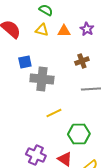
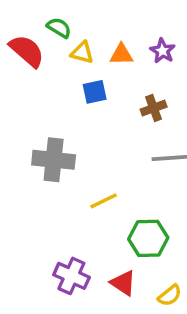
green semicircle: (46, 10) -> (59, 28), moved
blue square: (25, 62) -> (95, 92), moved
gray cross: (42, 79) -> (54, 160), moved

